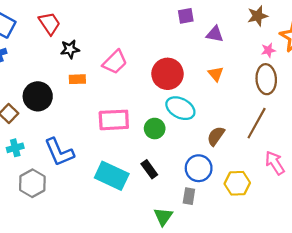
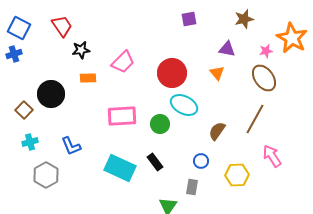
brown star: (258, 16) -> (244, 19), moved
purple triangle: (215, 34) -> (227, 49), moved
brown ellipse: (266, 79) -> (264, 78), turned -32
blue L-shape: (59, 152) -> (71, 146), size x0.7
blue circle: (199, 168) -> (201, 161), size x0.6

